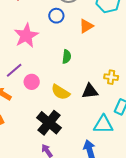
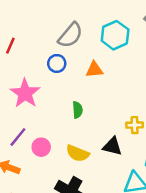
orange triangle: (86, 26) -> (94, 70), turned 35
black triangle: (90, 91) -> (112, 146), turned 30

